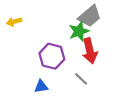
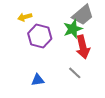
yellow arrow: (14, 22) -> (25, 17), moved
purple hexagon: (52, 56) -> (40, 36), moved

